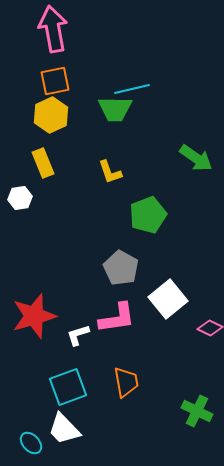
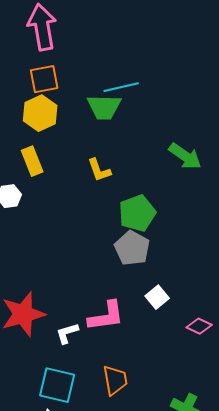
gray pentagon: (121, 268) -> (132, 248), moved
white square: (168, 299) -> (157, 297), size x0.6
cyan square: (68, 387) -> (57, 385), turned 33

